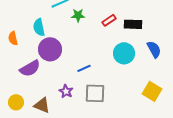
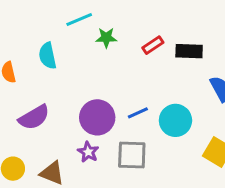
purple circle: (50, 49) -> (97, 117), moved
cyan circle: (124, 53) -> (175, 120), moved
blue line: (84, 68) -> (138, 113), moved

